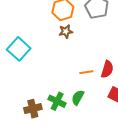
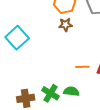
green semicircle: (78, 97) -> (71, 91), turned 63

